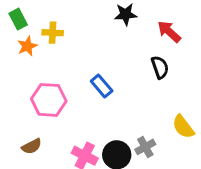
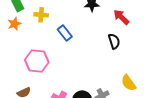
orange star: (27, 46) -> (14, 24), moved
blue rectangle: (102, 86) -> (65, 33), moved

